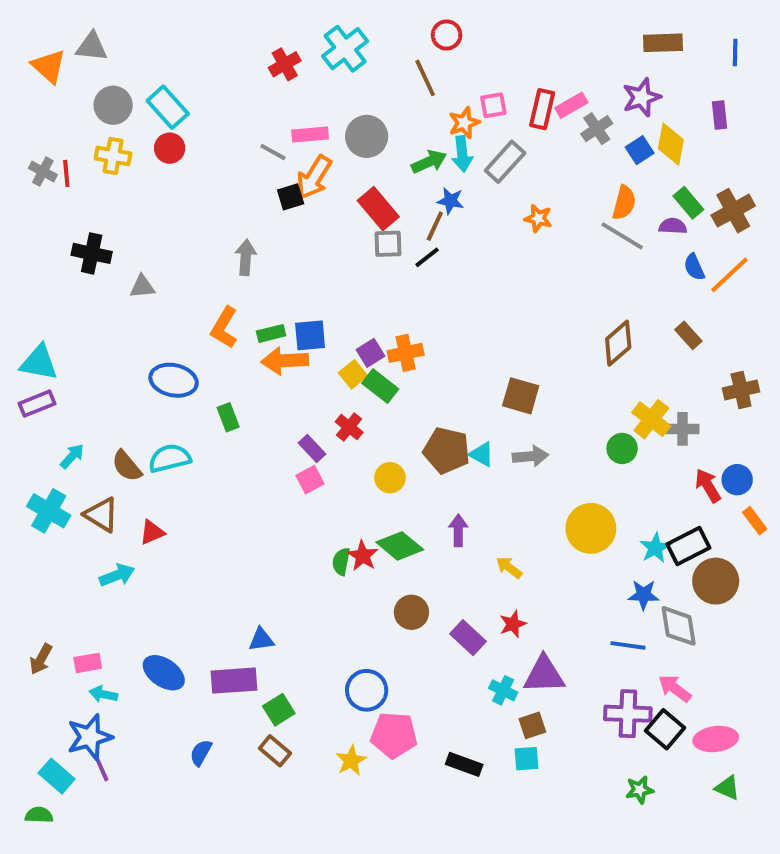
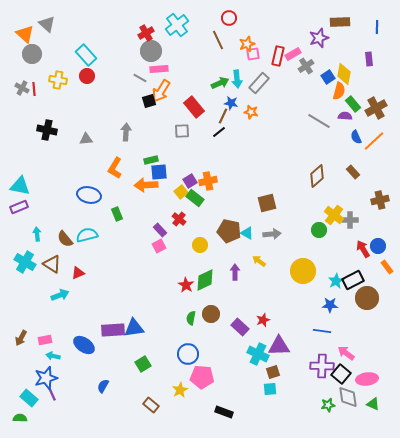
gray triangle: (92, 47) -> (47, 24), turned 36
purple star: (642, 97) -> (319, 38), moved
gray circle: (113, 105) -> (32, 54), moved
orange star: (464, 123) -> (247, 44), moved
gray circle: (367, 136) -> (151, 51), moved
orange semicircle: (624, 203) -> (339, 91), moved
orange star: (538, 218) -> (251, 112), moved
gray square: (388, 244) -> (182, 131), moved
gray triangle: (142, 287) -> (86, 139), moved
green rectangle: (271, 333) -> (151, 160), moved
brown square: (521, 396) -> (267, 203), turned -30
cyan arrow: (72, 456) -> (37, 234), turned -48
green diamond: (400, 546) -> (205, 280), turned -65
green semicircle: (341, 562) -> (191, 318), moved
yellow arrow: (509, 567) -> (259, 261), moved
gray diamond: (679, 626) -> (348, 397), moved
blue triangle: (261, 640) -> (134, 328), size x1.5
purple rectangle: (234, 681) -> (113, 330), moved
cyan cross: (503, 690) -> (258, 354), size x1.5
brown rectangle: (275, 751) -> (151, 405), moved
black rectangle: (464, 764) -> (224, 412), moved

